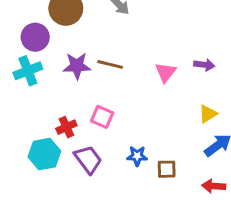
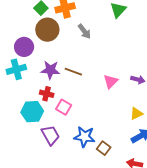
red cross: (66, 127) -> (47, 94), moved, turned 32
cyan hexagon: (44, 154) -> (32, 112), moved
blue star: (137, 156) -> (84, 137), size x1.5
brown square: (167, 169) -> (104, 148), turned 32

